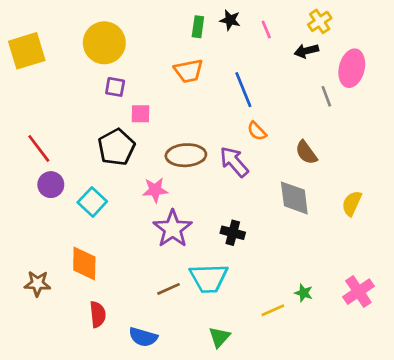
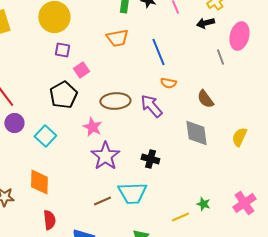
pink square: (140, 114) -> (81, 70), turned -35
orange semicircle: (257, 131) -> (168, 83), turned -35
pink star: (155, 190) -> (92, 127), turned 30

